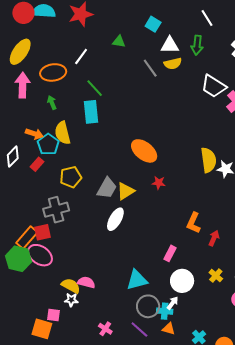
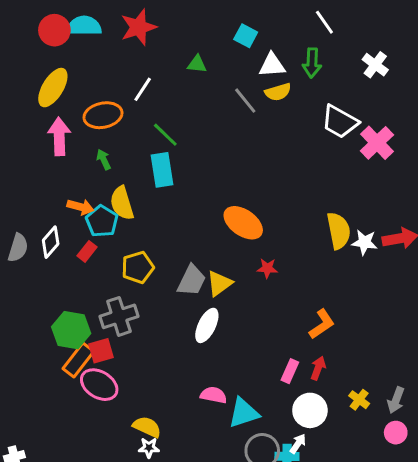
orange L-shape: (193, 223) -> (322, 324), turned -145
red arrow: (214, 238) -> (318, 368), moved
green hexagon: (18, 259) -> (71, 330), moved
pink semicircle: (86, 282) -> (214, 395), moved

